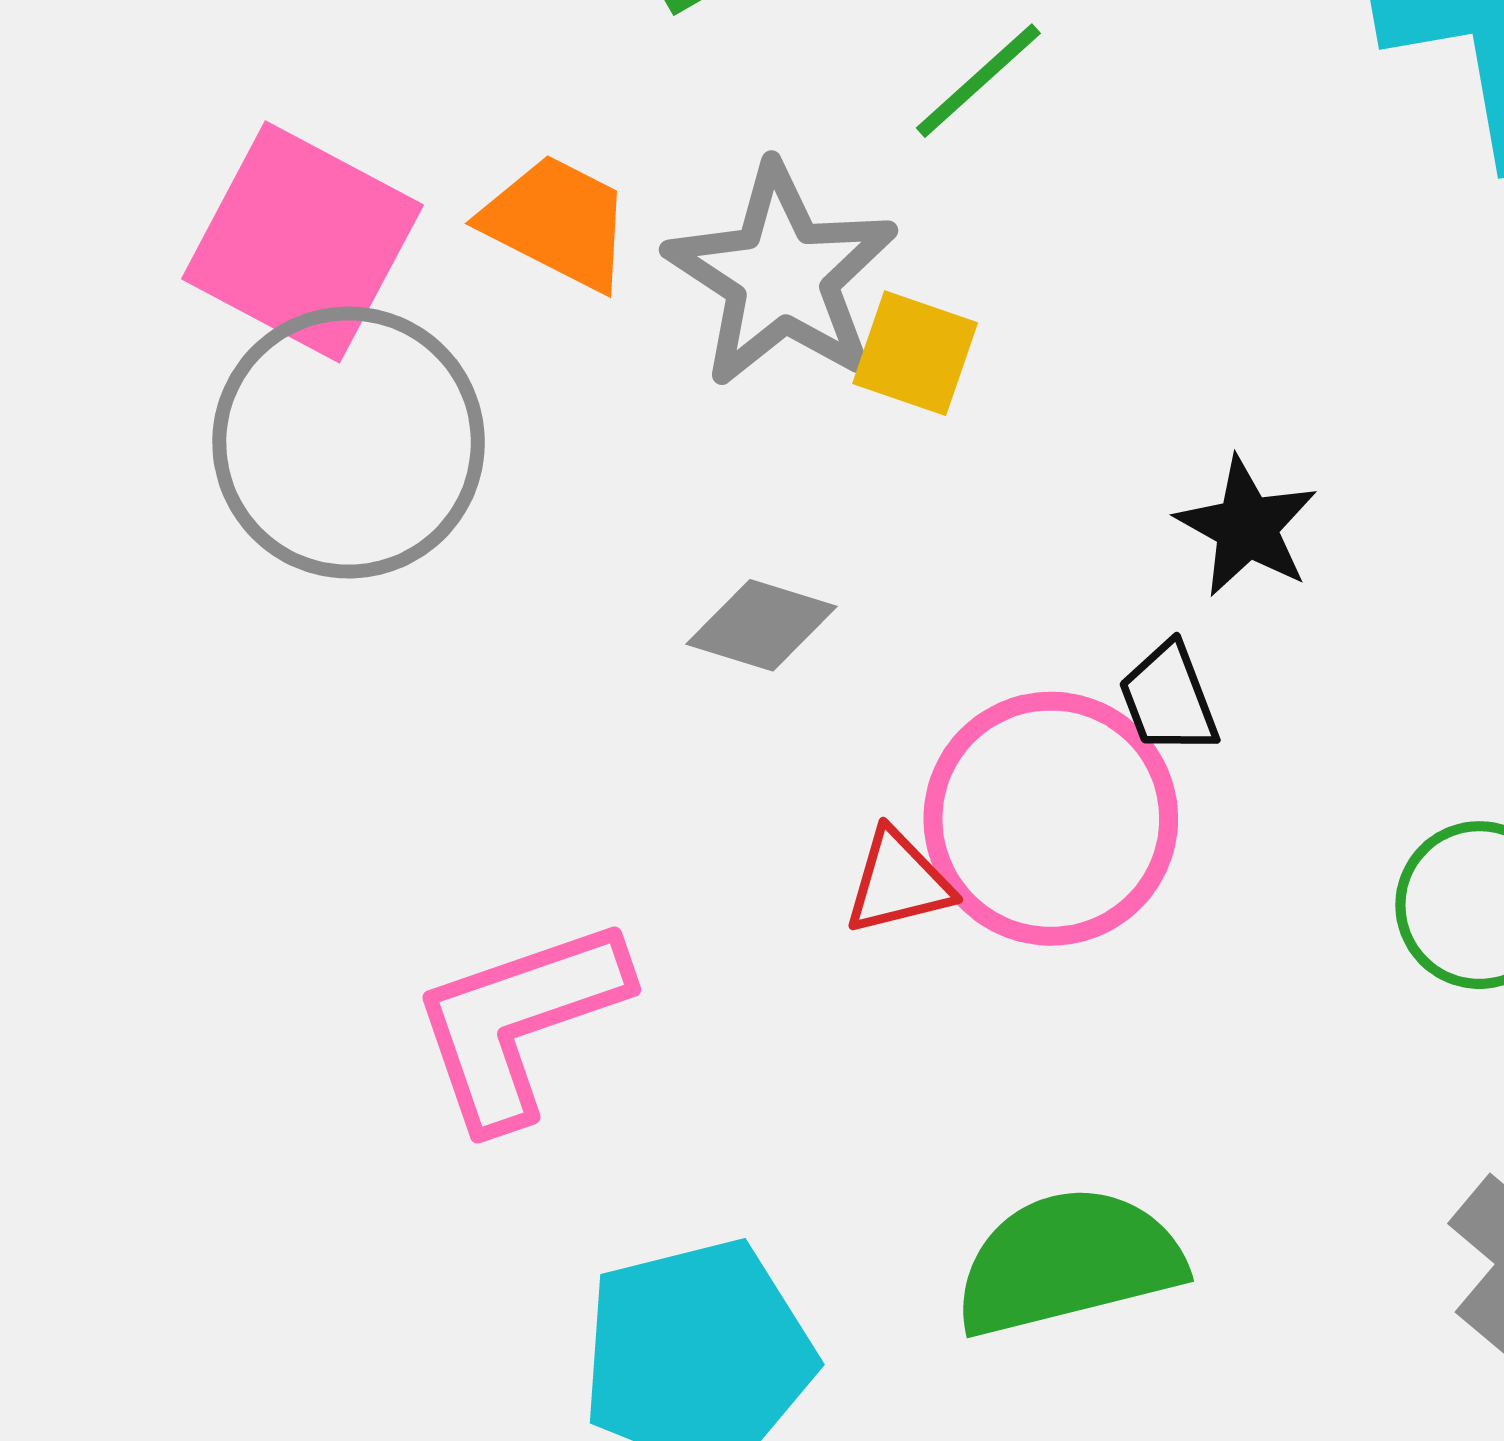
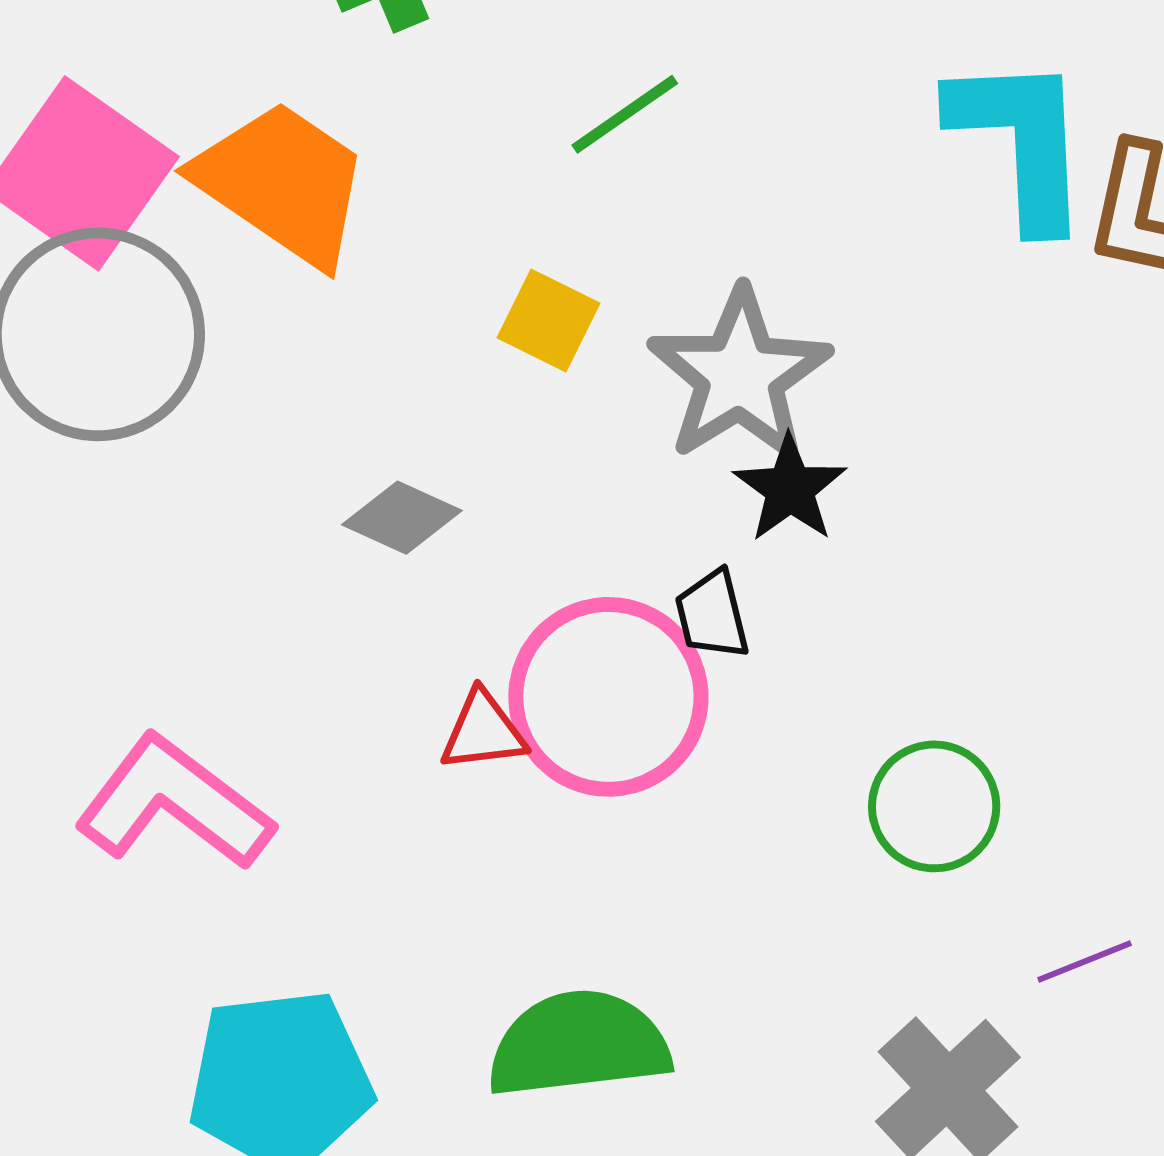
orange trapezoid: (557, 222) -> (282, 183), size x1.5
gray star: (782, 276) -> (740, 375), moved
pink L-shape: (519, 1022) -> (174, 803), turned 49

